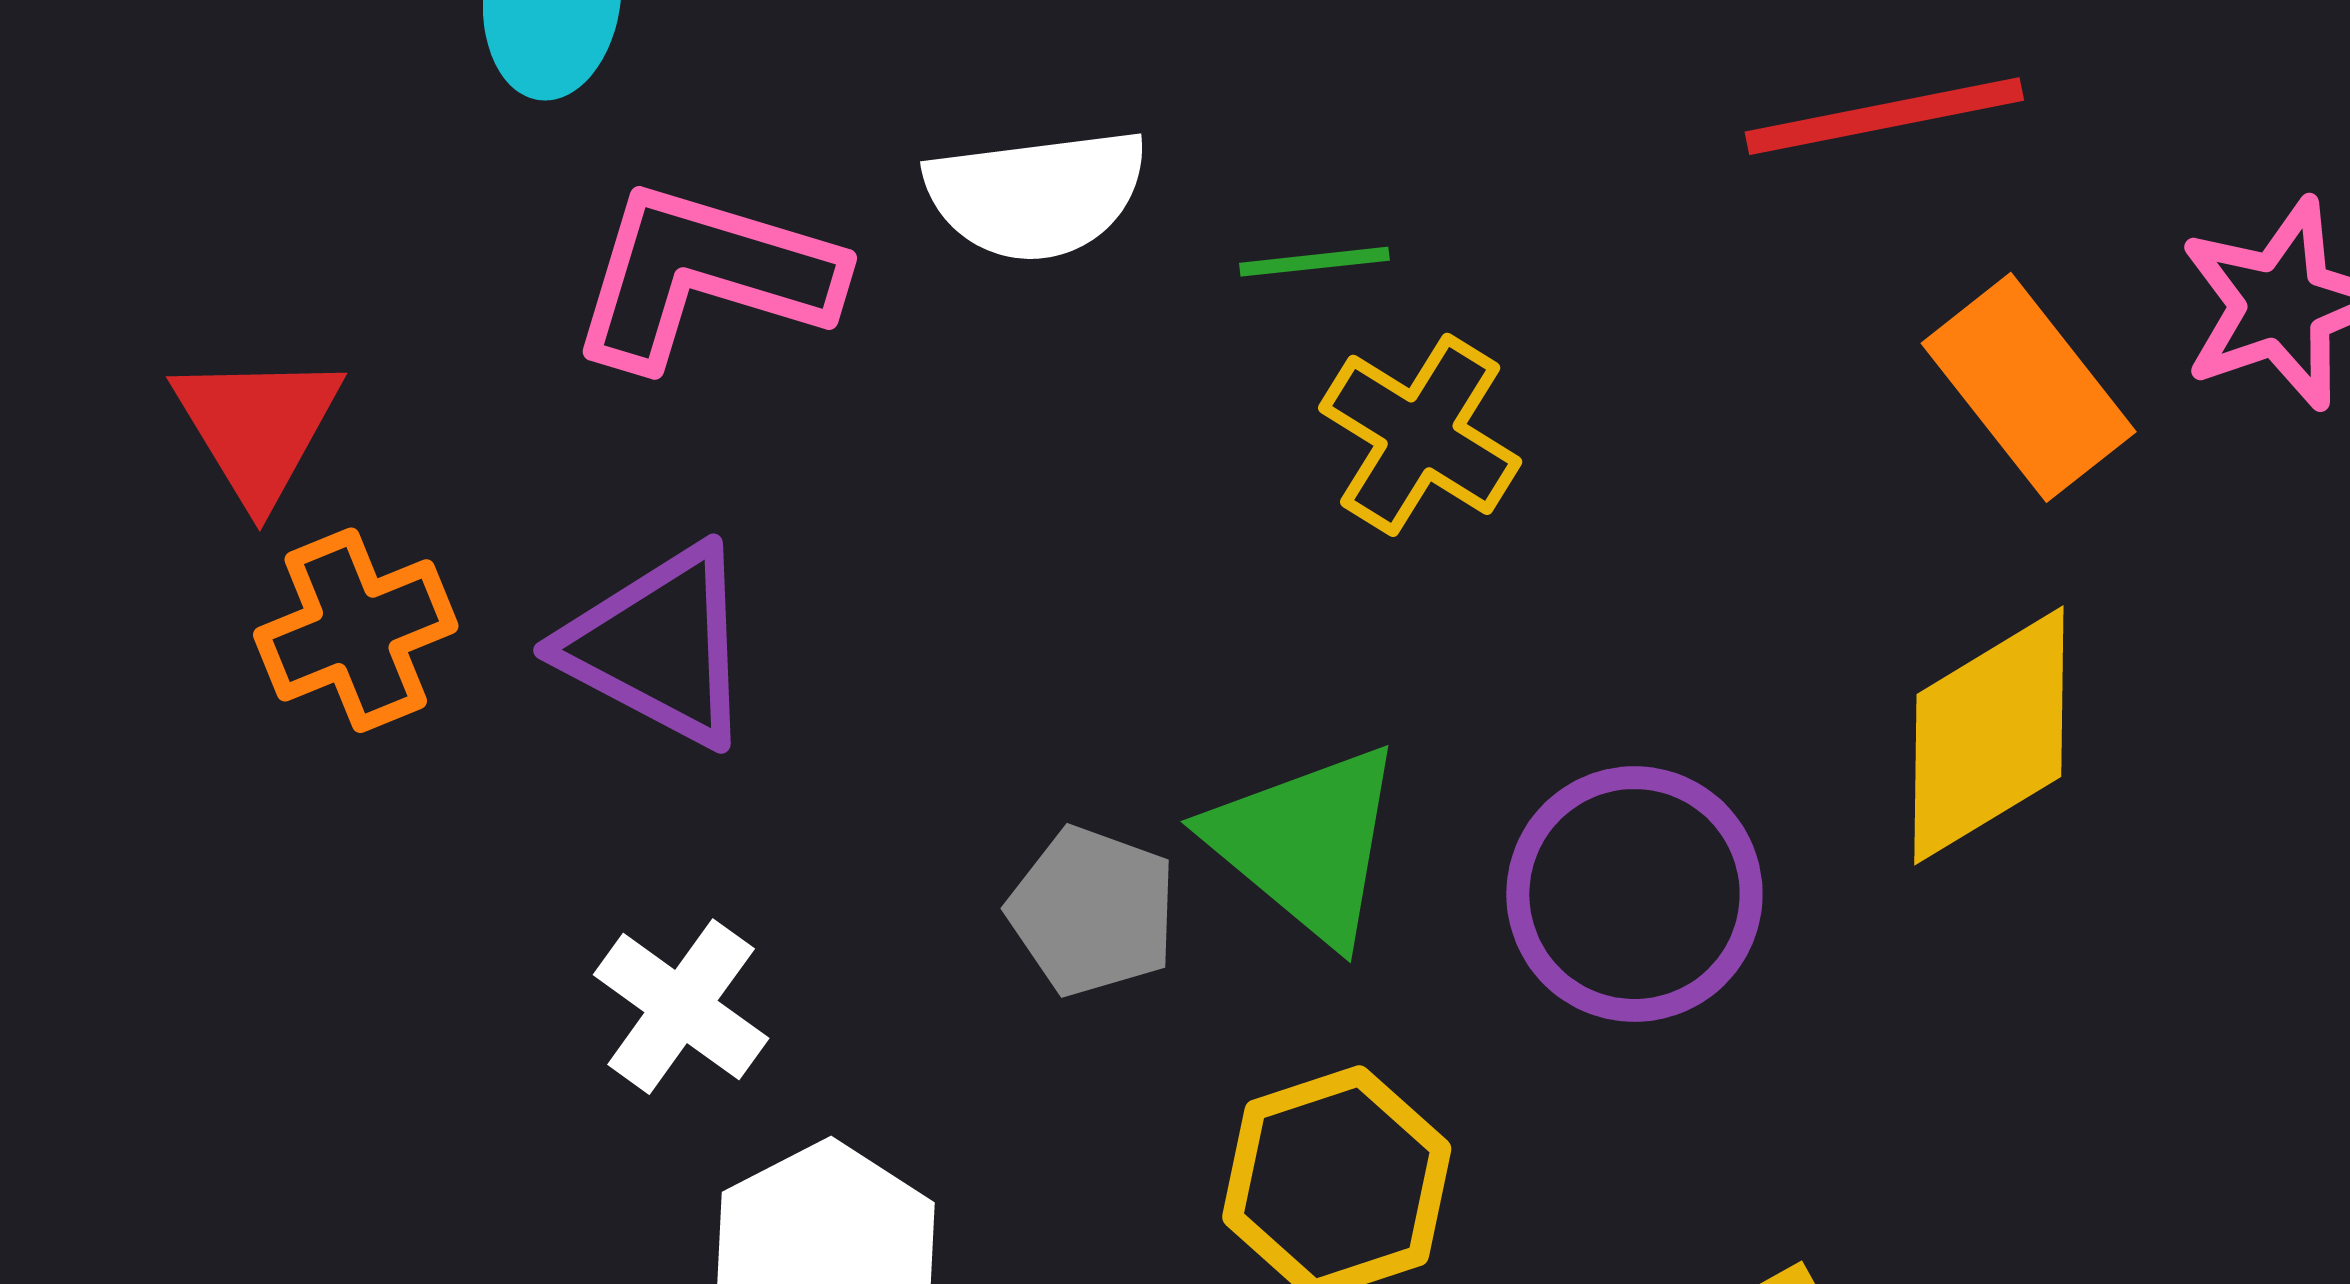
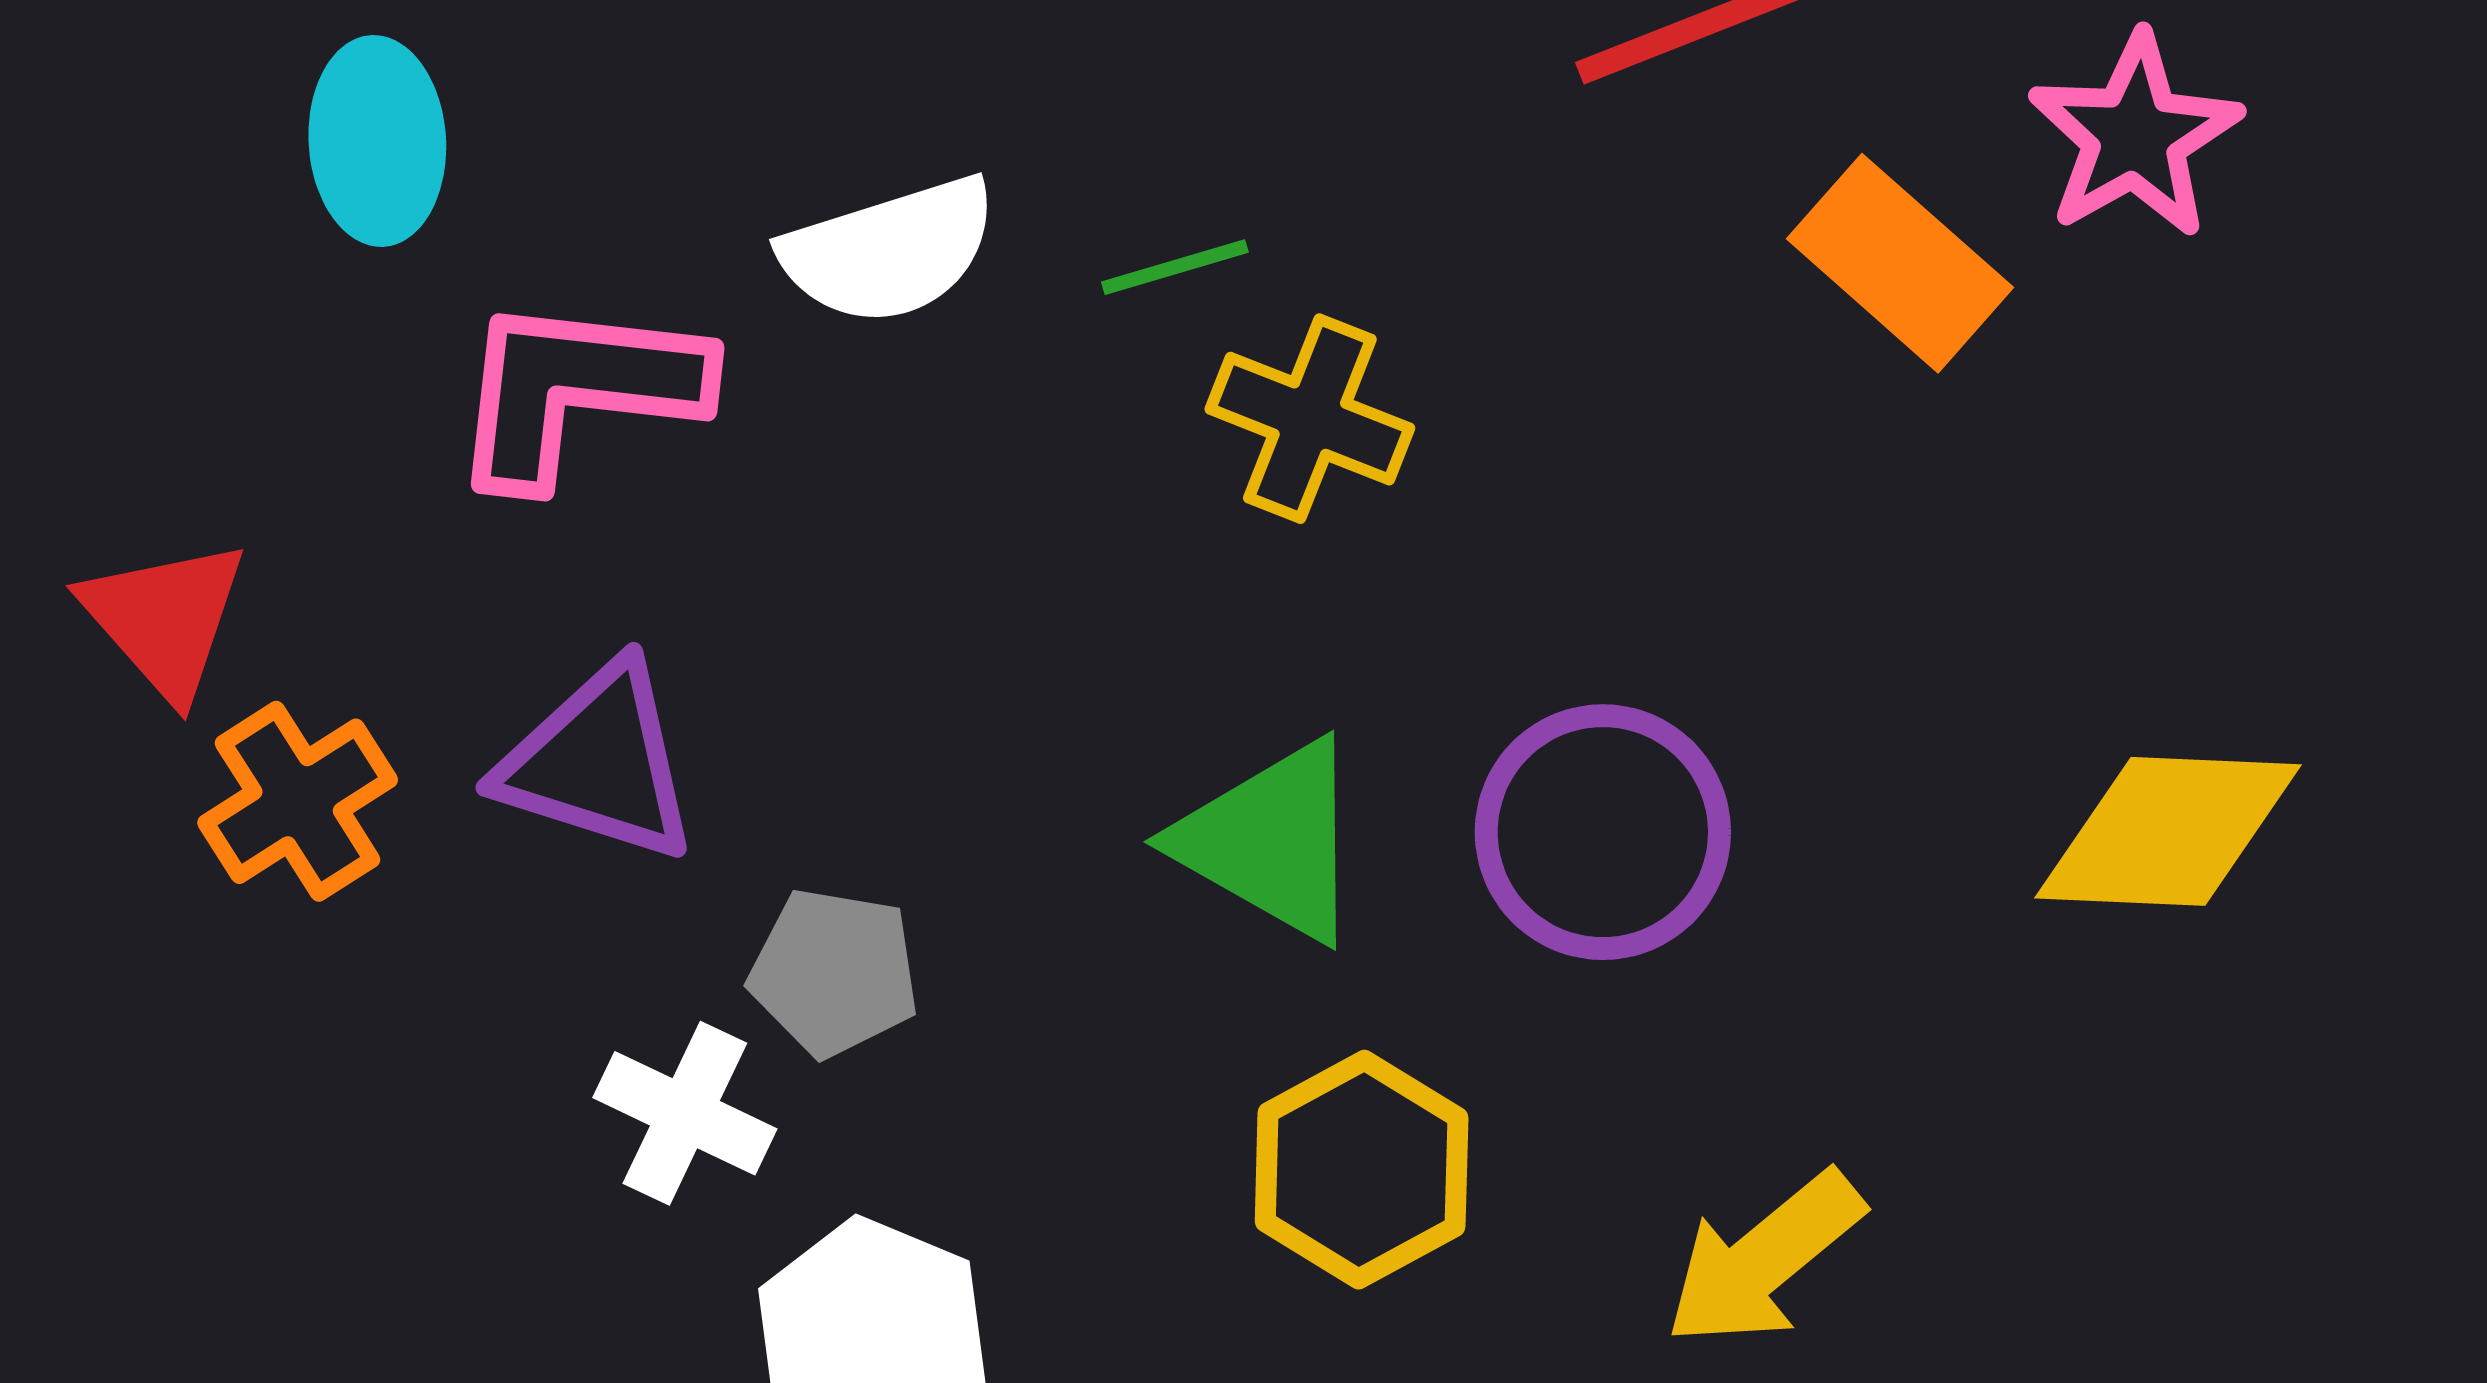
yellow diamond: (1989, 735) -> (2168, 831), moved, turned 44
gray pentagon: (1092, 911) -> (834, 972), moved

